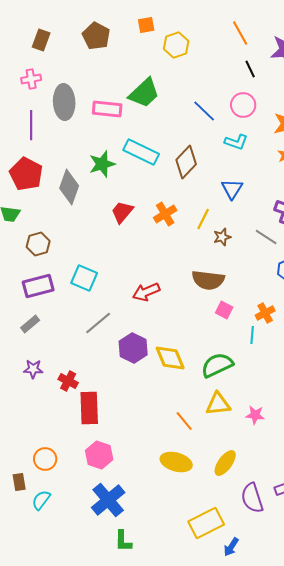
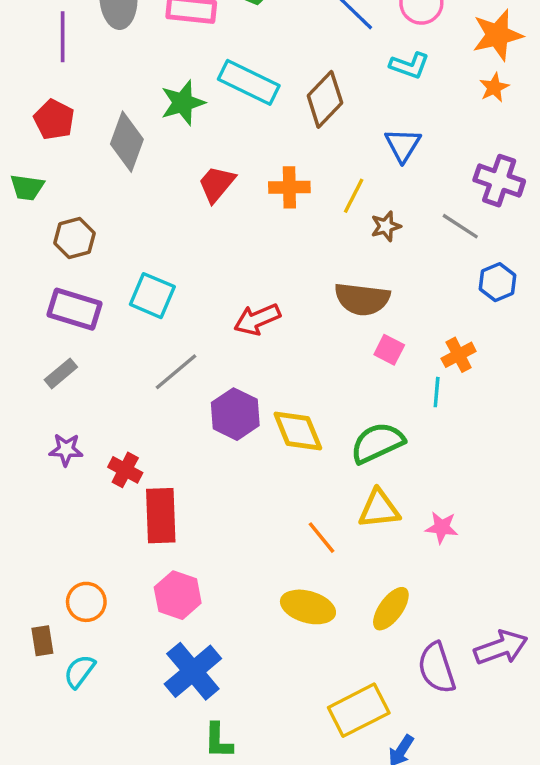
red pentagon: (26, 174) -> (54, 120), size x0.7
orange cross: (165, 214) -> (289, 187), turned 30
purple rectangle: (38, 286) -> (74, 309), turned 32

